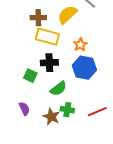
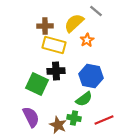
orange star: (80, 45) -> (87, 40), moved
green square: (30, 76) -> (37, 84), size x1.6
green semicircle: (58, 89) -> (84, 99), moved
purple semicircle: (24, 109) -> (31, 117), size x1.5

